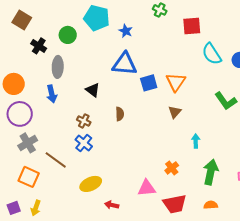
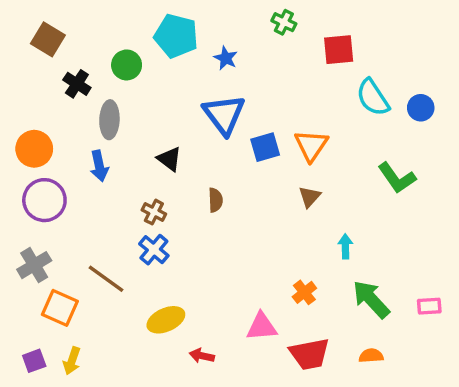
blue triangle: (125, 64) -> (224, 115), turned 48
gray cross: (28, 143) -> (34, 265), moved
green arrow: (211, 172) -> (371, 299), turned -55

